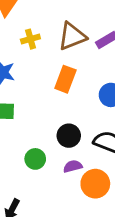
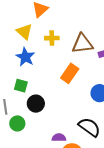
black circle: (69, 136) -> (36, 104), moved
green circle: (35, 159) -> (17, 123), moved

